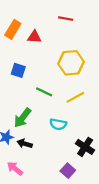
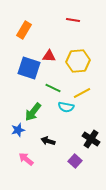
red triangle: (34, 37) -> (49, 56), moved
blue square: (18, 70) -> (29, 68), size x1.6
cyan semicircle: (58, 124) -> (66, 107), moved
black arrow: (25, 144) -> (48, 141), moved

